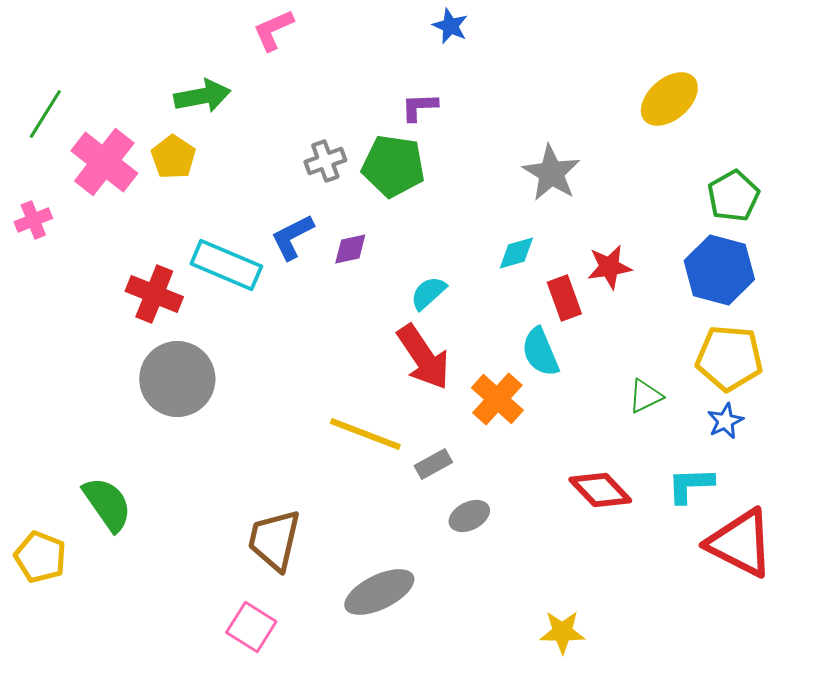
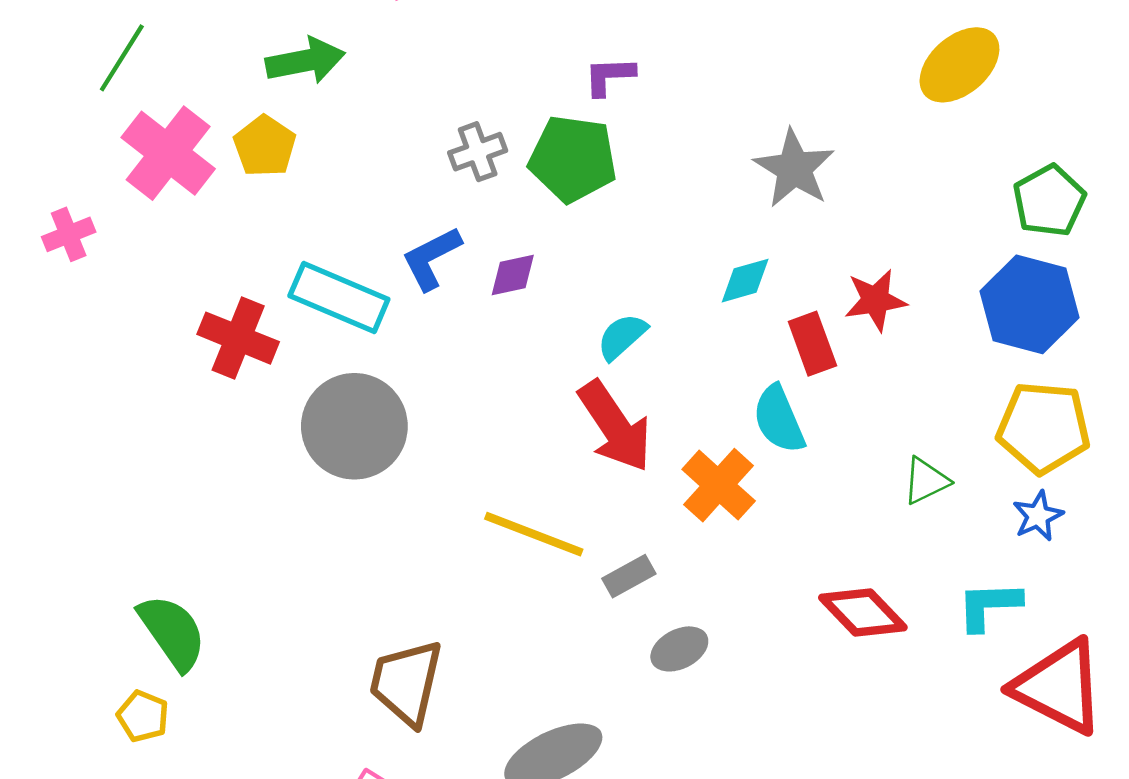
green line: (45, 114) -> (122, 58), moved
gray circle: (177, 379) -> (354, 426), moved
yellow pentagon: (40, 557) -> (143, 716), moved, size x0.7

